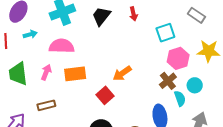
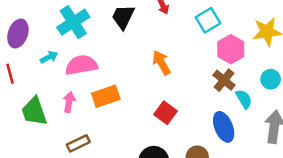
cyan arrow: (30, 34) -> (49, 57), moved
orange arrow: (122, 73) -> (162, 63), moved, turned 108
cyan circle: (195, 85) -> (271, 79), moved
red square: (105, 95) -> (166, 113), moved

